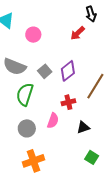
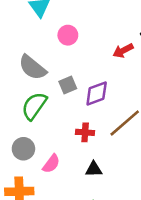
pink semicircle: (53, 121) -> (51, 164), moved

